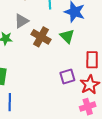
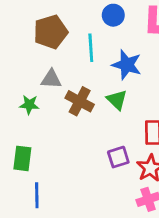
gray triangle: (21, 21) -> (51, 79), turned 35

